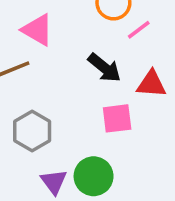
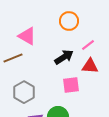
pink line: (139, 30) -> (88, 45), moved
black arrow: (104, 68) -> (64, 57), turned -72

